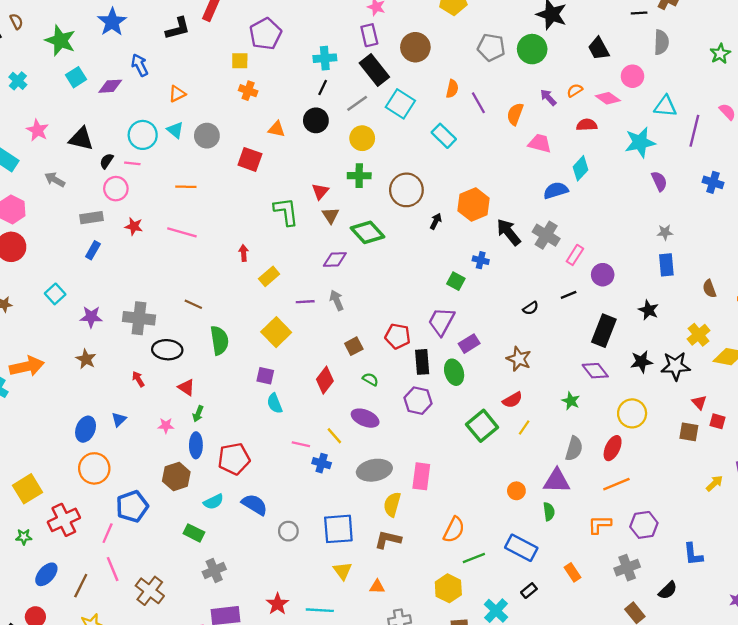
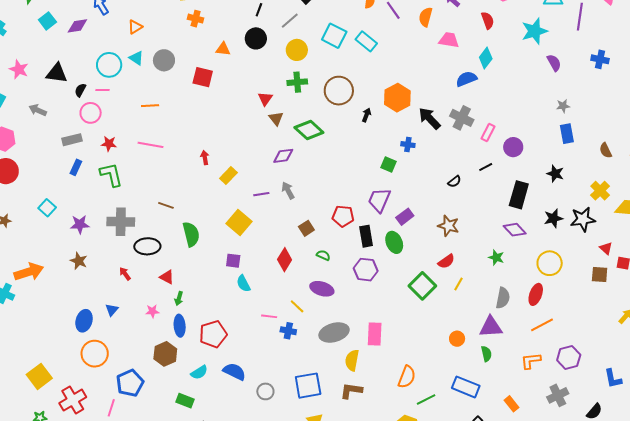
cyan square: (400, 104) -> (334, 36), moved
red semicircle: (587, 125) -> (488, 20), turned 78
green L-shape: (286, 212) -> (111, 175), moved

